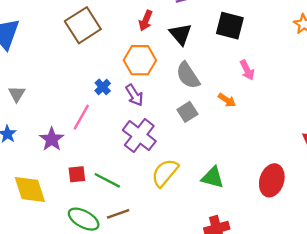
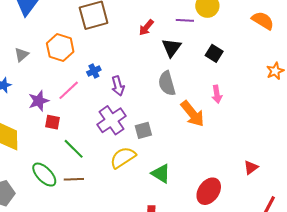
black square: (230, 26) -> (214, 53), size x0.7
orange hexagon: (140, 60) -> (60, 47), moved
orange arrow: (227, 100) -> (192, 114), size x1.8
gray square: (187, 112) -> (143, 130), moved
red square: (77, 174) -> (52, 122), moved

